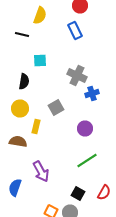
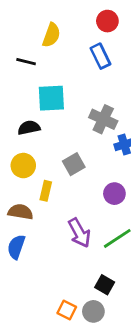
cyan square: (40, 60) -> (51, 98), size x1.5
black semicircle: (24, 82) -> (29, 128), turned -112
purple arrow: (41, 172) -> (79, 233), moved
blue semicircle: (15, 188) -> (16, 247), moved

